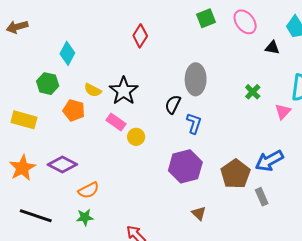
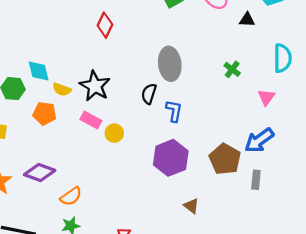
cyan diamond: (67, 53) -> (39, 71), moved, turned -35
pink triangle: (283, 112) -> (266, 97), moved
gray rectangle: (262, 197) -> (256, 180), turned 36

